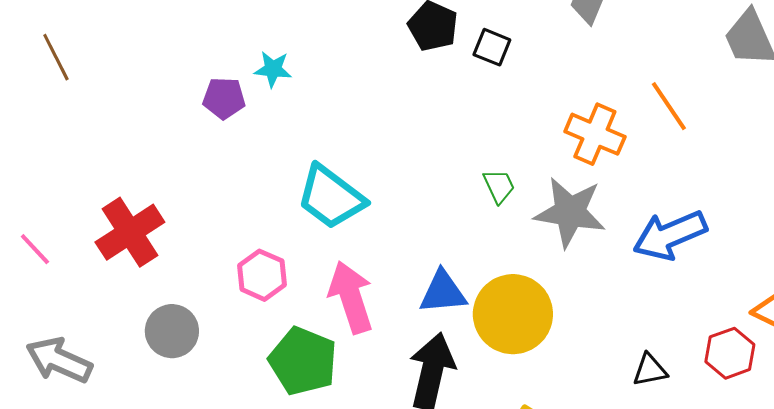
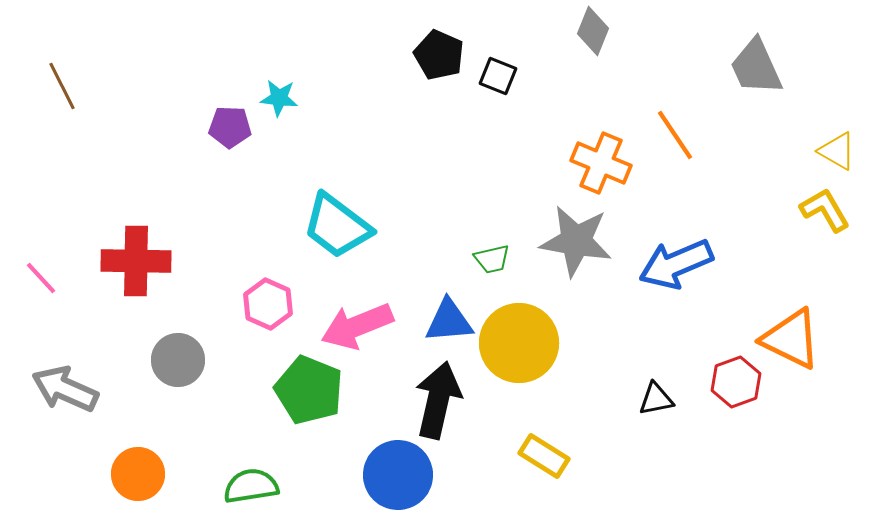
green trapezoid: (499, 186) -> (492, 259), moved, turned 102
red cross: (130, 232) -> (136, 261), turned 34
pink arrow: (351, 297) -> (357, 326), turned -94

